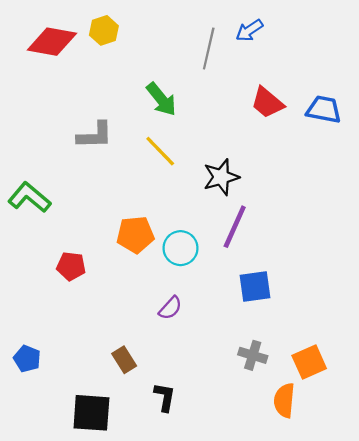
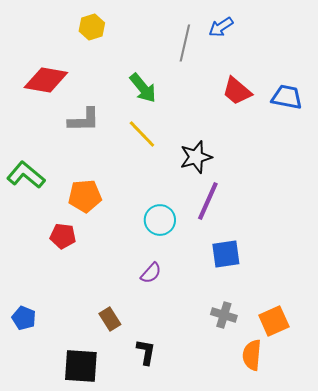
red diamond: (52, 42) -> (46, 80), moved
orange pentagon: (135, 235) -> (85, 196), moved

